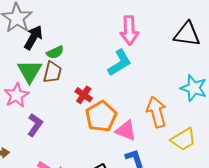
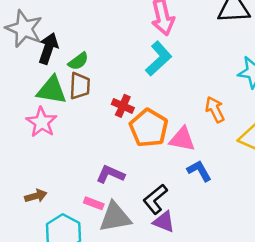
green triangle: (29, 71) -> (52, 90), turned -40
orange arrow: (156, 112) -> (215, 110), size x0.7
purple L-shape: (35, 125) -> (110, 174), moved, turned -90

